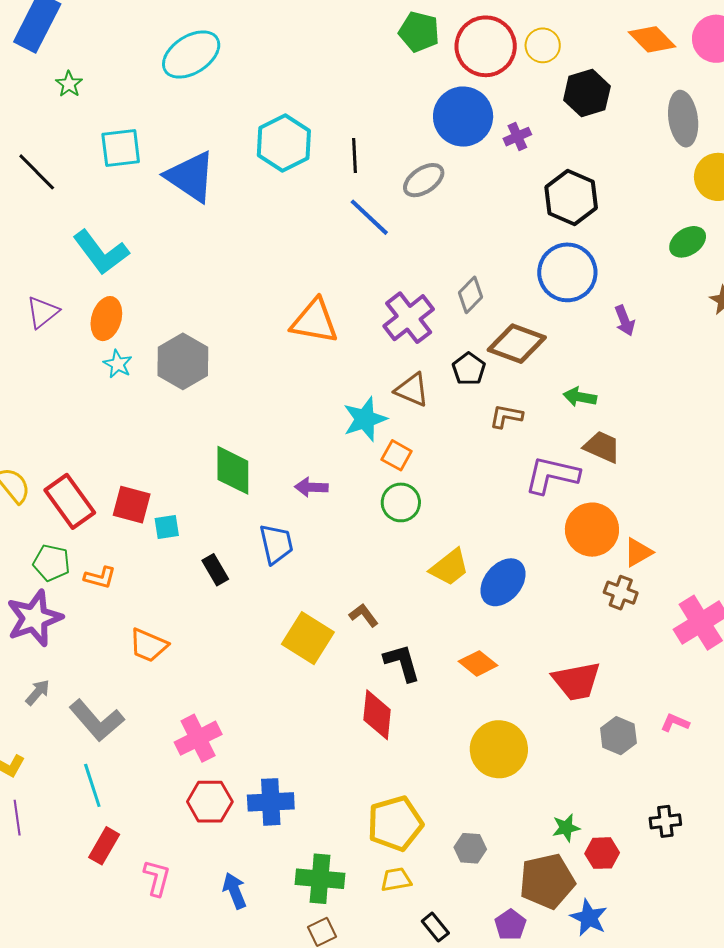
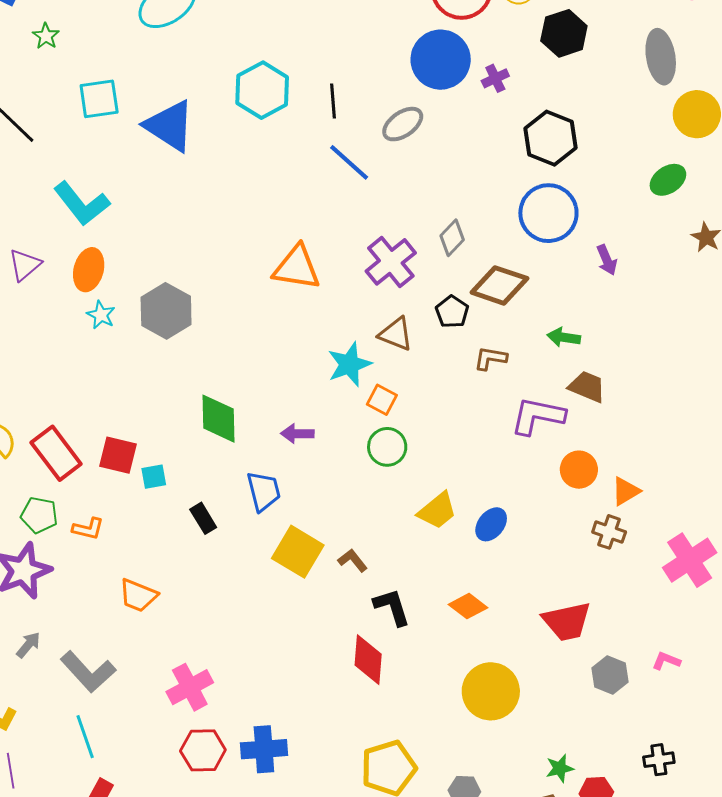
orange circle: (592, 530) -> (579, 470), size x0.7
blue ellipse: (503, 582) -> (491, 524), size x0.7
yellow square: (308, 638) -> (298, 552), moved

